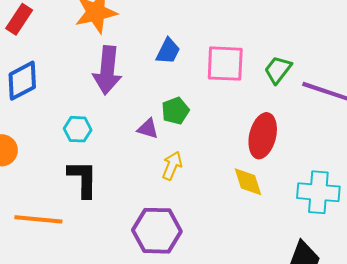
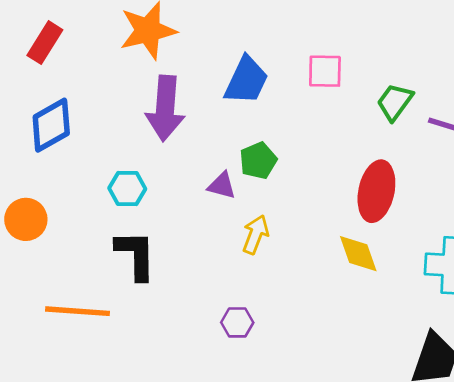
blue trapezoid: (168, 51) -> (246, 80), size x1.4
pink square: (225, 64) -> (325, 71), moved, size x0.7
purple hexagon: (157, 231) -> (237, 322), size x0.5

